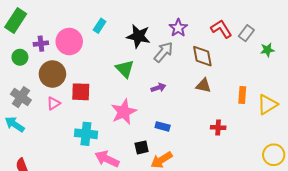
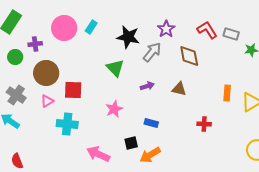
gray rectangle: (246, 33) -> (231, 34), turned 70
pink circle: (69, 42) -> (64, 28), moved
brown triangle: (203, 86) -> (179, 89), moved
pink star: (124, 112) -> (114, 109), size x0.7
cyan cross: (86, 134) -> (67, 124), moved

